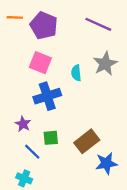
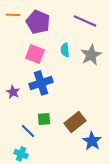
cyan semicircle: (76, 73) -> (65, 50), moved
purple star: (23, 124) -> (13, 92), moved
blue star: (106, 163) -> (92, 141), turned -30

